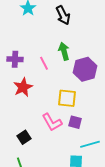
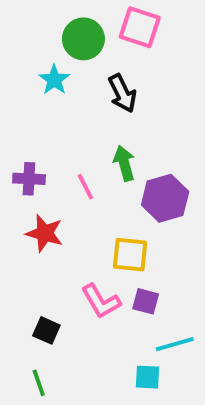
red star: (23, 87) -> (45, 233), turned -30
black square: (24, 137) -> (46, 330), turned -32

